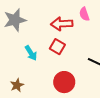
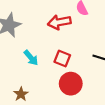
red square: (57, 47) -> (62, 58), moved

